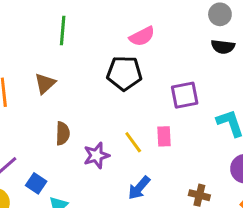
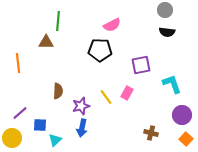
brown triangle: (45, 83) -> (46, 42), moved, turned 42
pink rectangle: (164, 136) -> (127, 93), turned 32
blue square: (36, 183) -> (40, 125), turned -32
blue arrow: (139, 188) -> (82, 128), moved, turned -30

